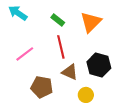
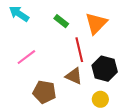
red line: (61, 47) -> (79, 50), moved
yellow circle: (86, 95) -> (100, 99), moved

